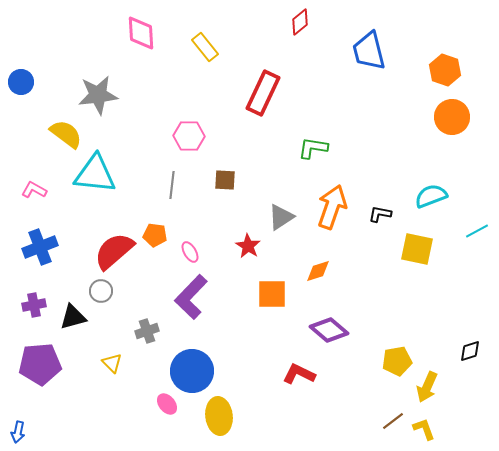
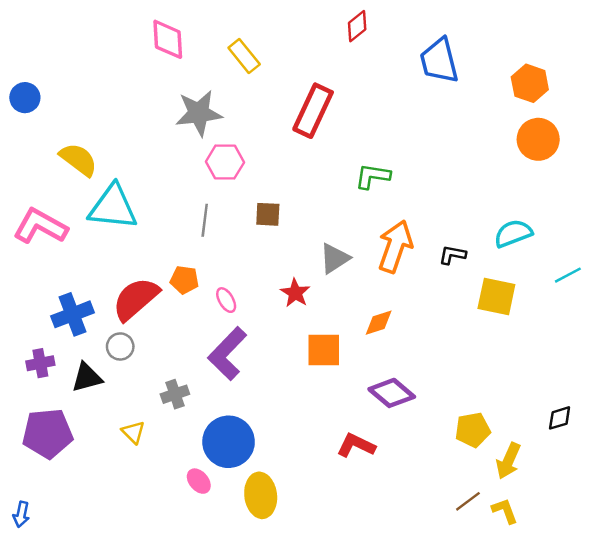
gray star: (98, 95) -> (199, 113), moved
pink L-shape: (34, 190) -> (40, 226), size x1.8
blue cross: (40, 247) -> (73, 314), moved

